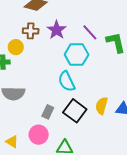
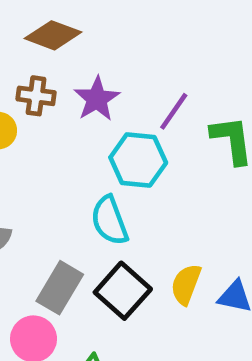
purple line: (90, 32) -> (174, 111), turned 72
gray rectangle: (48, 112) -> (60, 288), size x1.5

